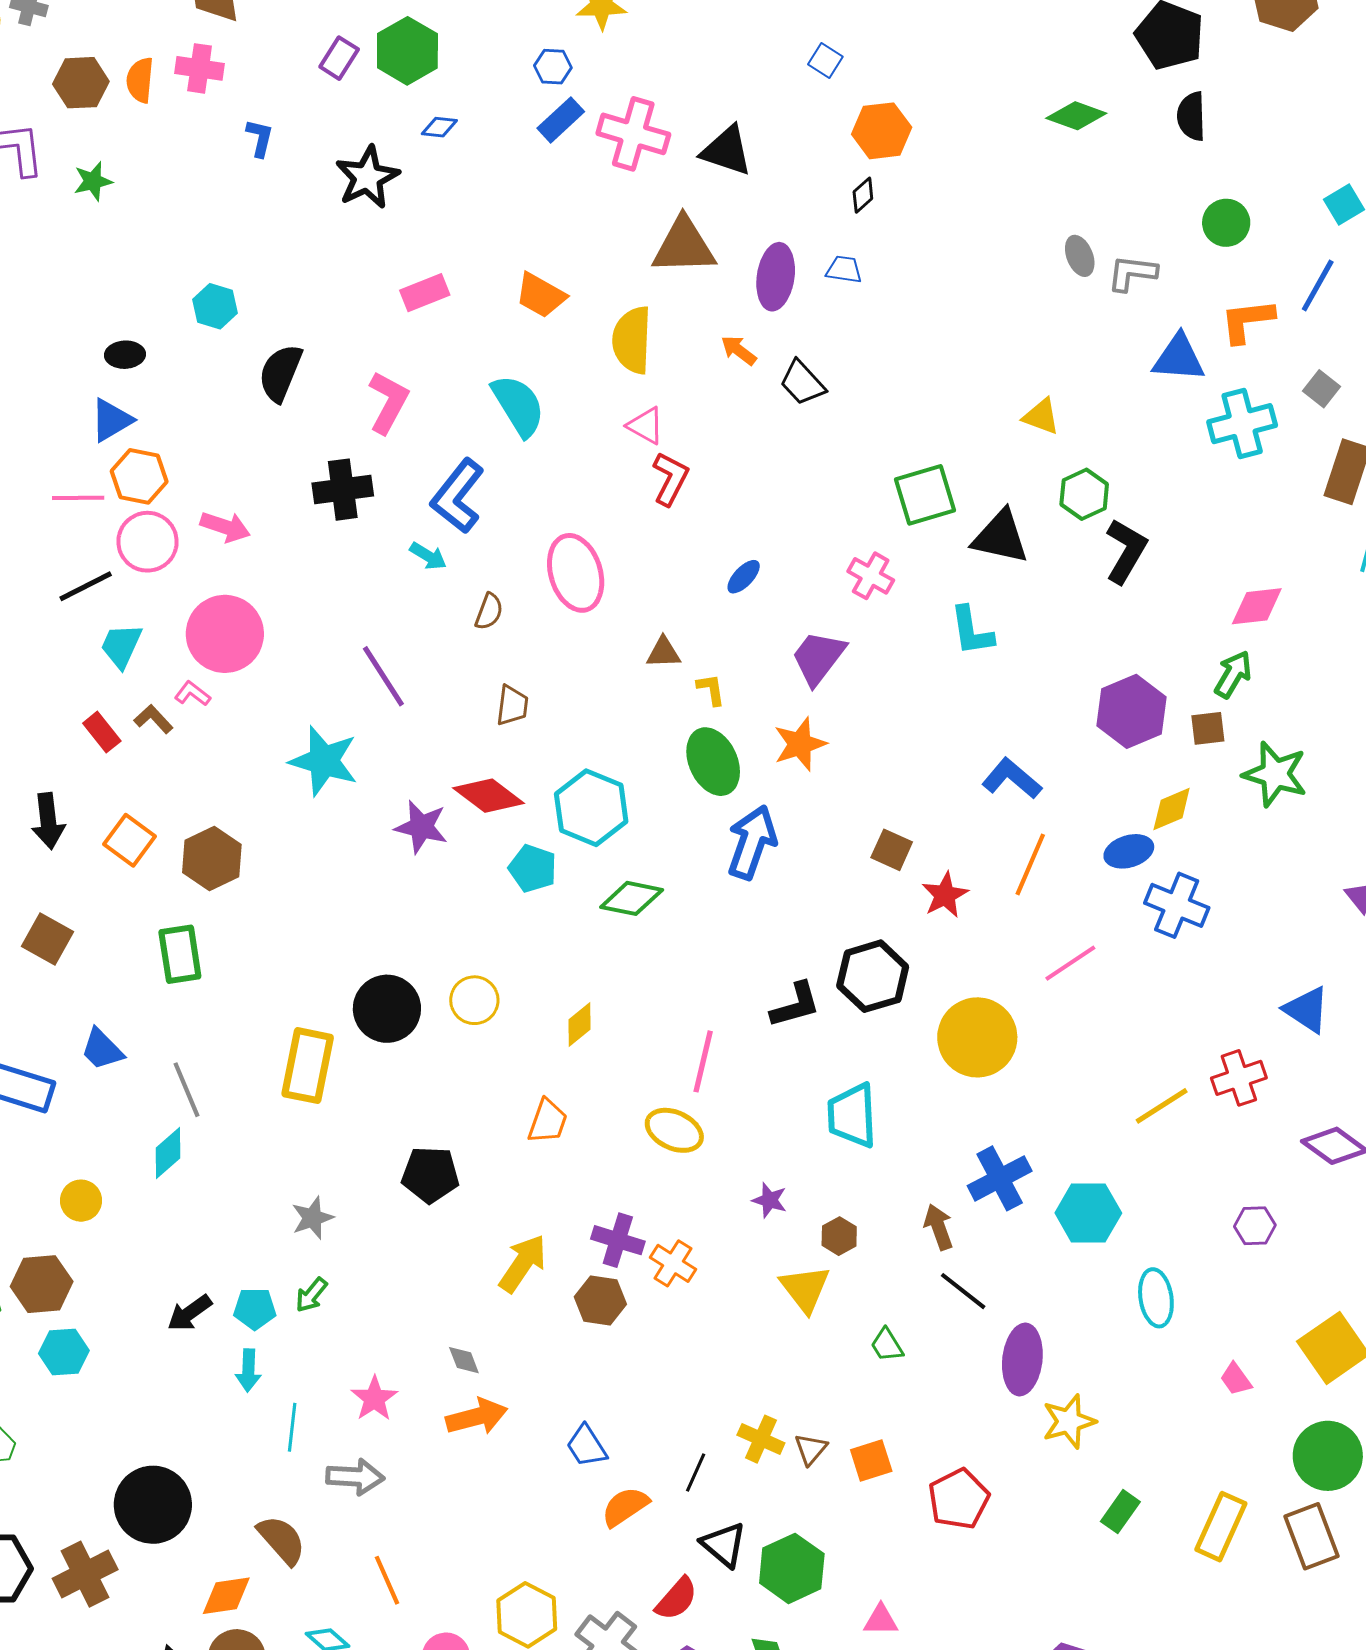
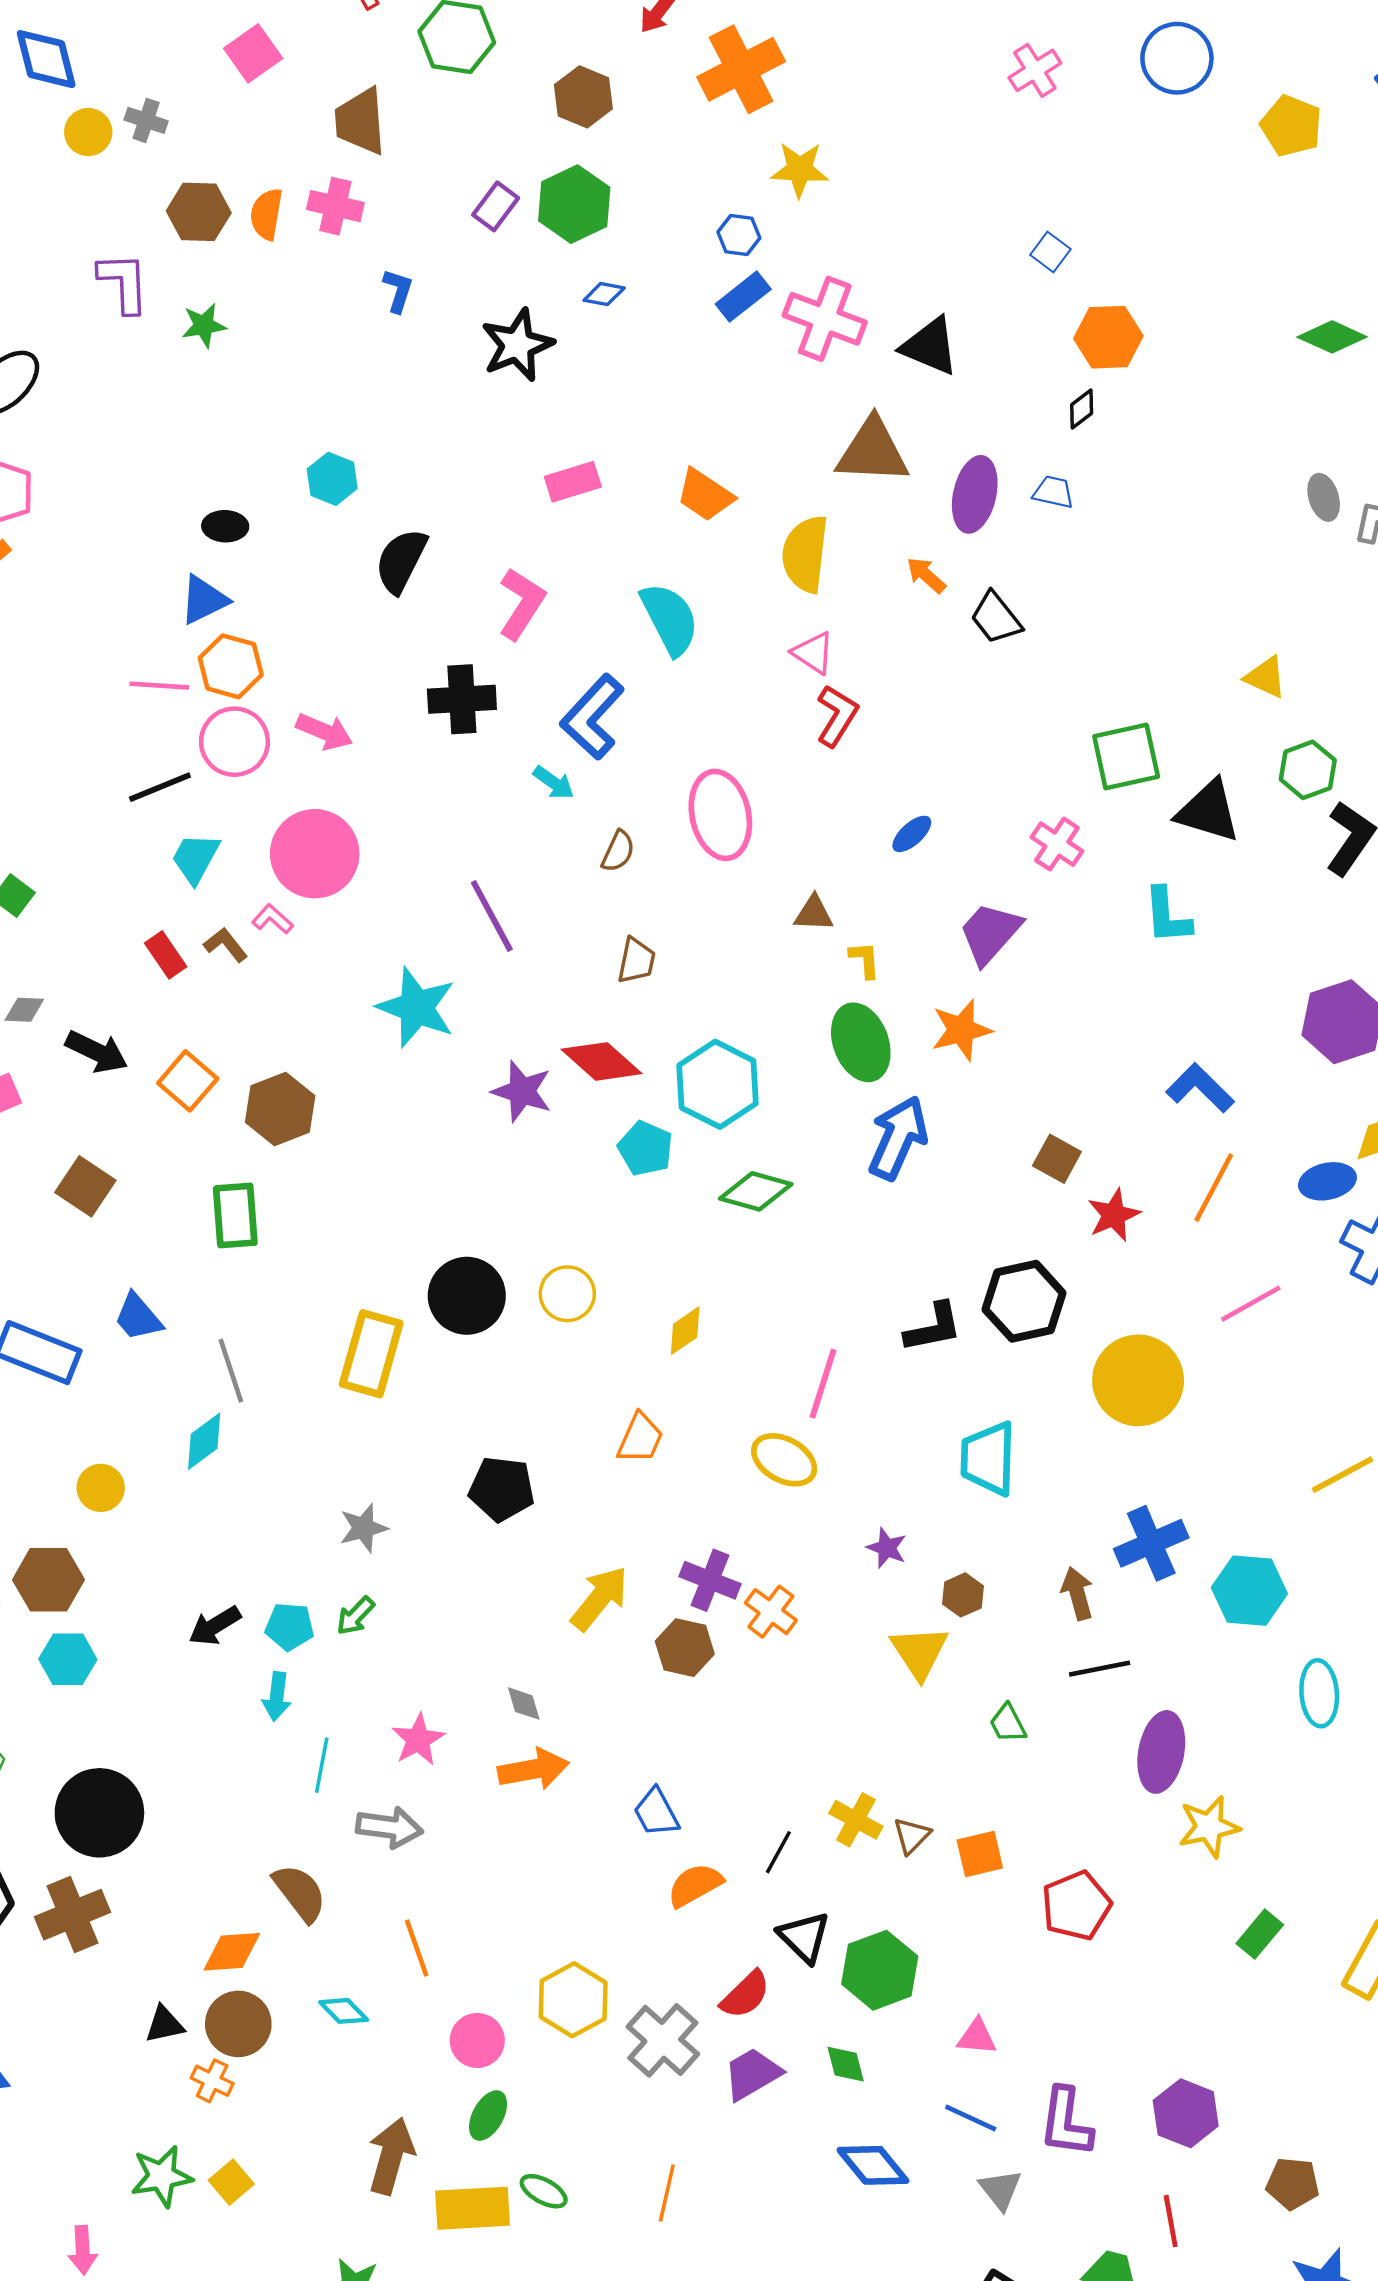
black arrow: (48, 821) -> (97, 1052), turned -62
black line: (963, 1291) -> (1100, 1669), turned -54
black circle: (153, 1505) -> (99, 1813), moved

